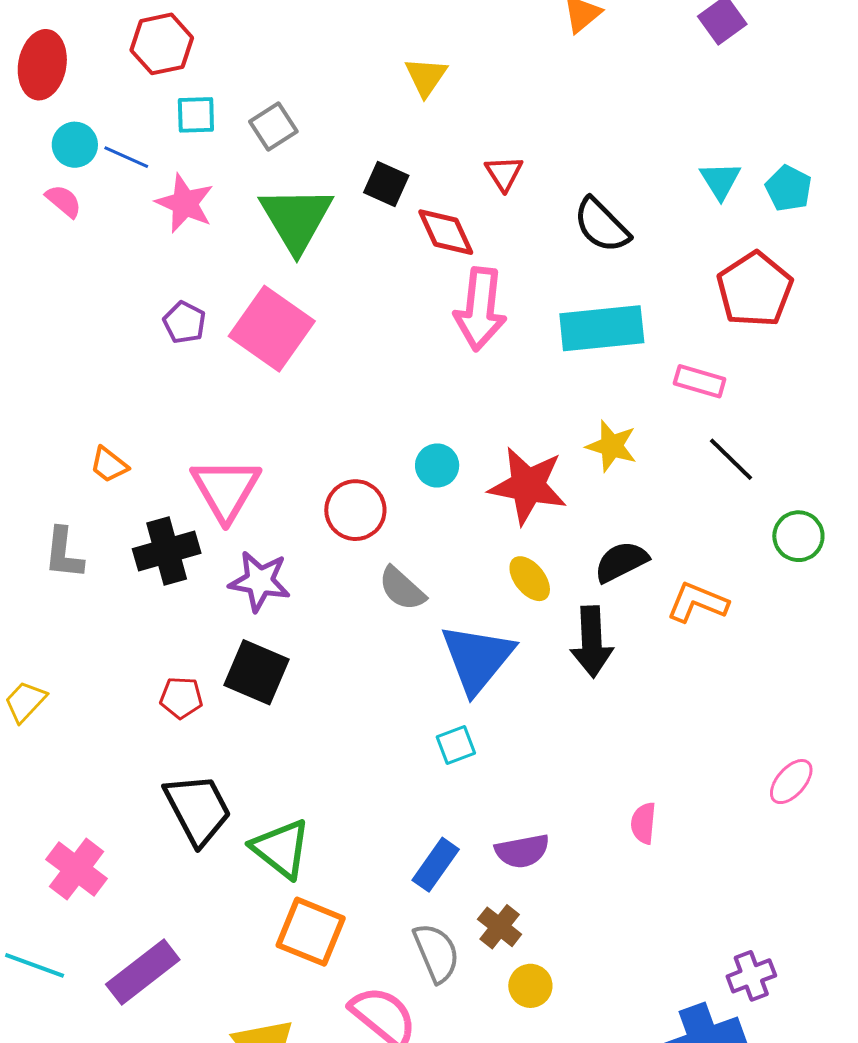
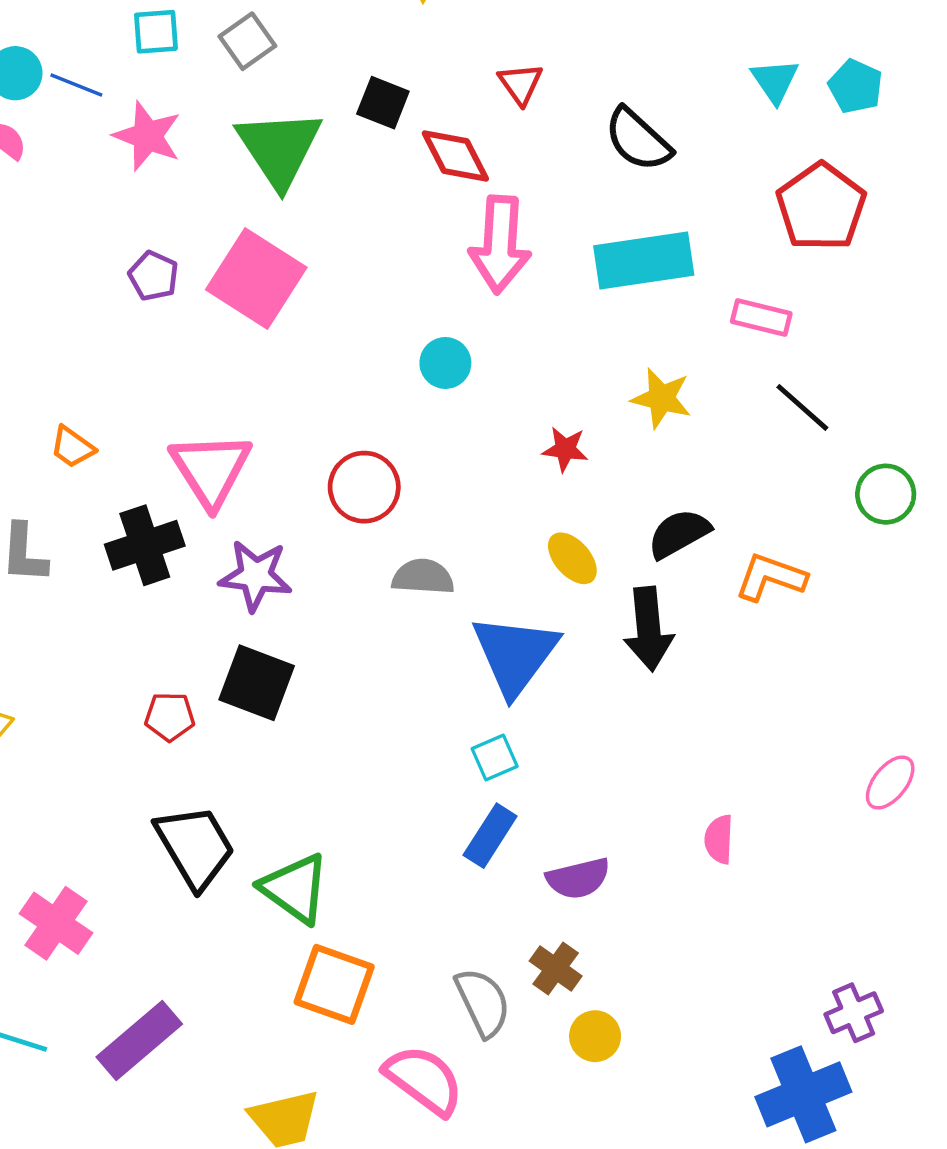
cyan circle: (437, 465) -> (445, 363), moved
red star: (528, 486) -> (565, 449), size x0.5
gray semicircle: (402, 589) -> (423, 577), turned 144
blue rectangle: (436, 865) -> (490, 836), moved

